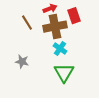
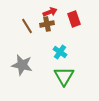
brown cross: (55, 27) -> (47, 24), moved, size x0.6
gray star: (22, 62) -> (22, 65), size x1.5

